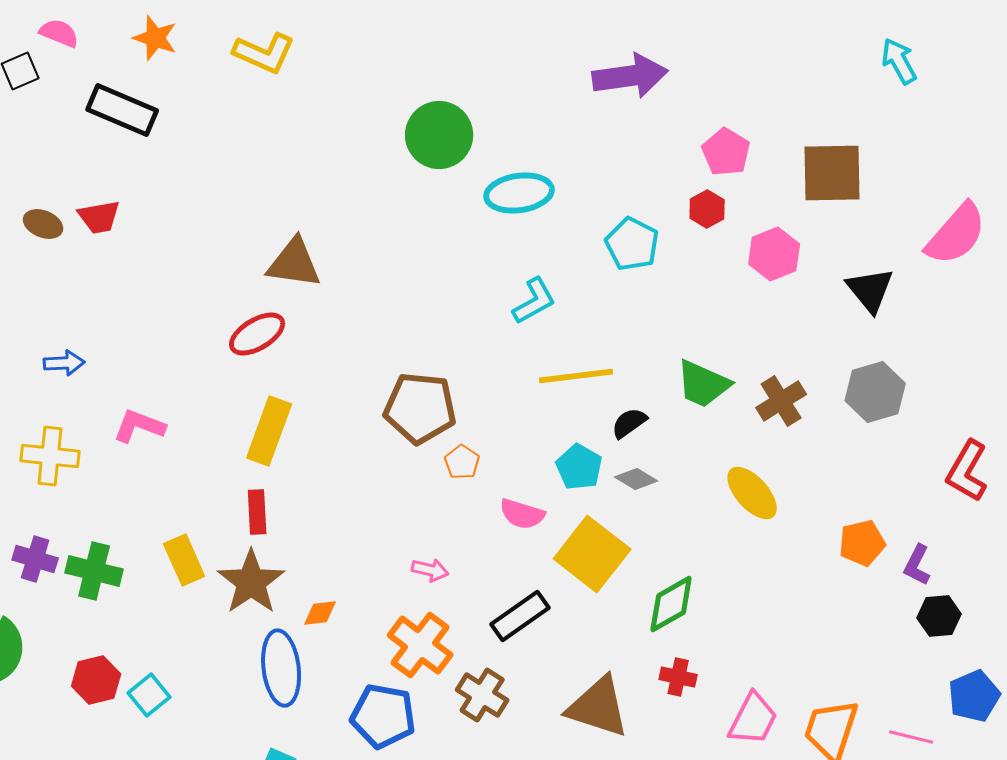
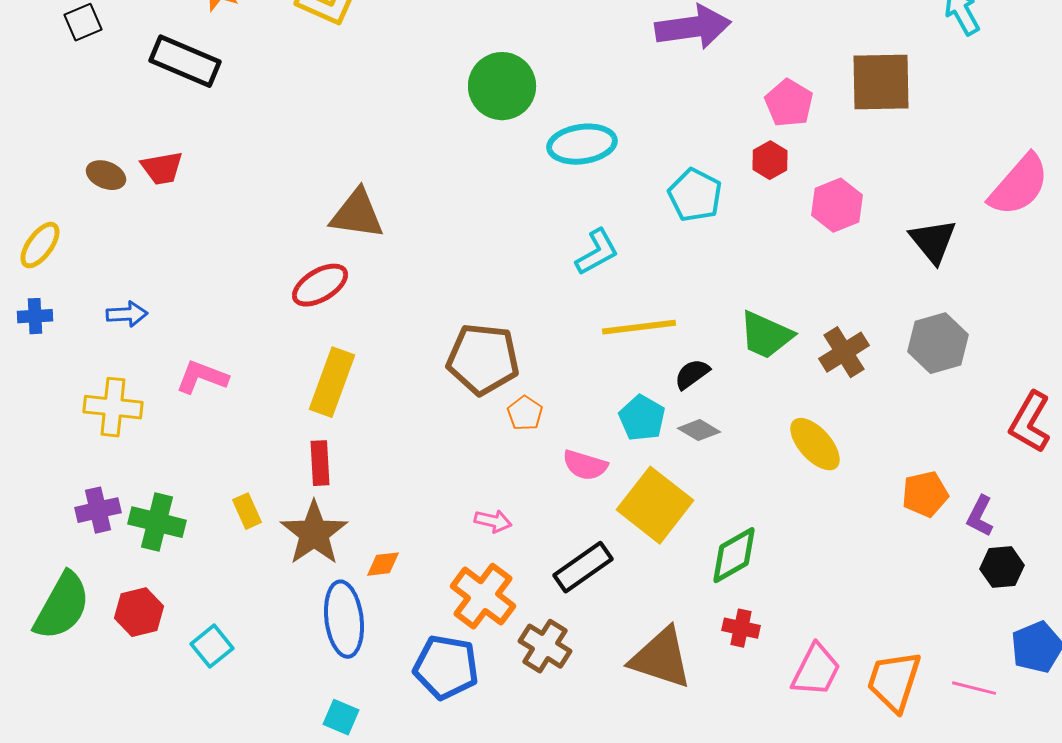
brown square: (832, 173) -> (881, 82), moved
purple cross: (35, 559) -> (98, 510), turned -30
yellow rectangle: (184, 560) -> (247, 511), size x0.7
red hexagon: (96, 680) -> (139, 612), moved

